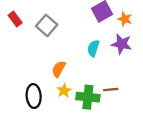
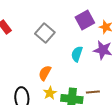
gray square: (47, 25) -> (45, 33), moved

